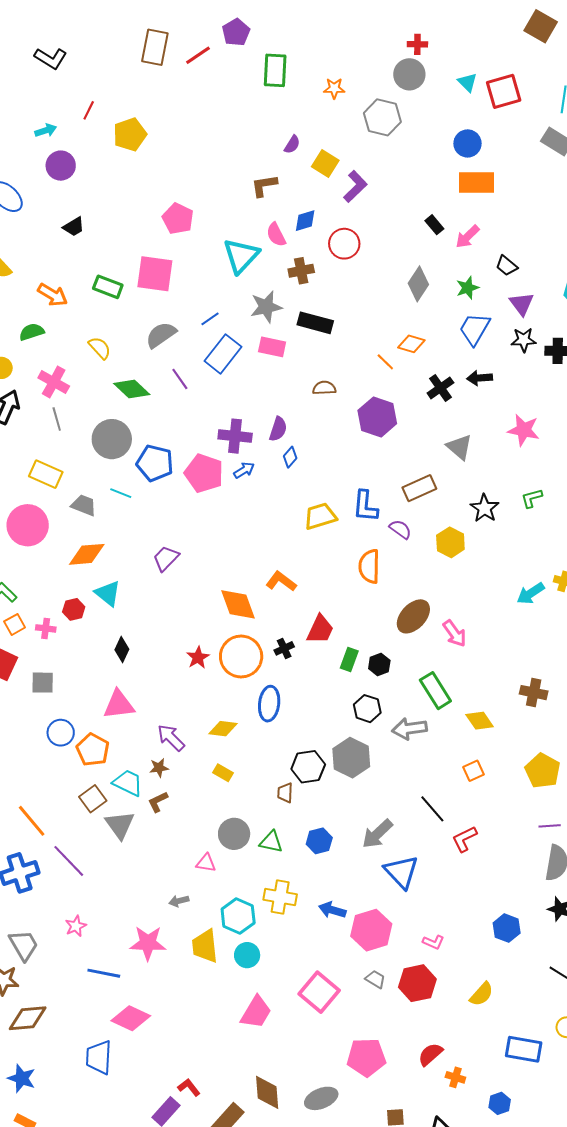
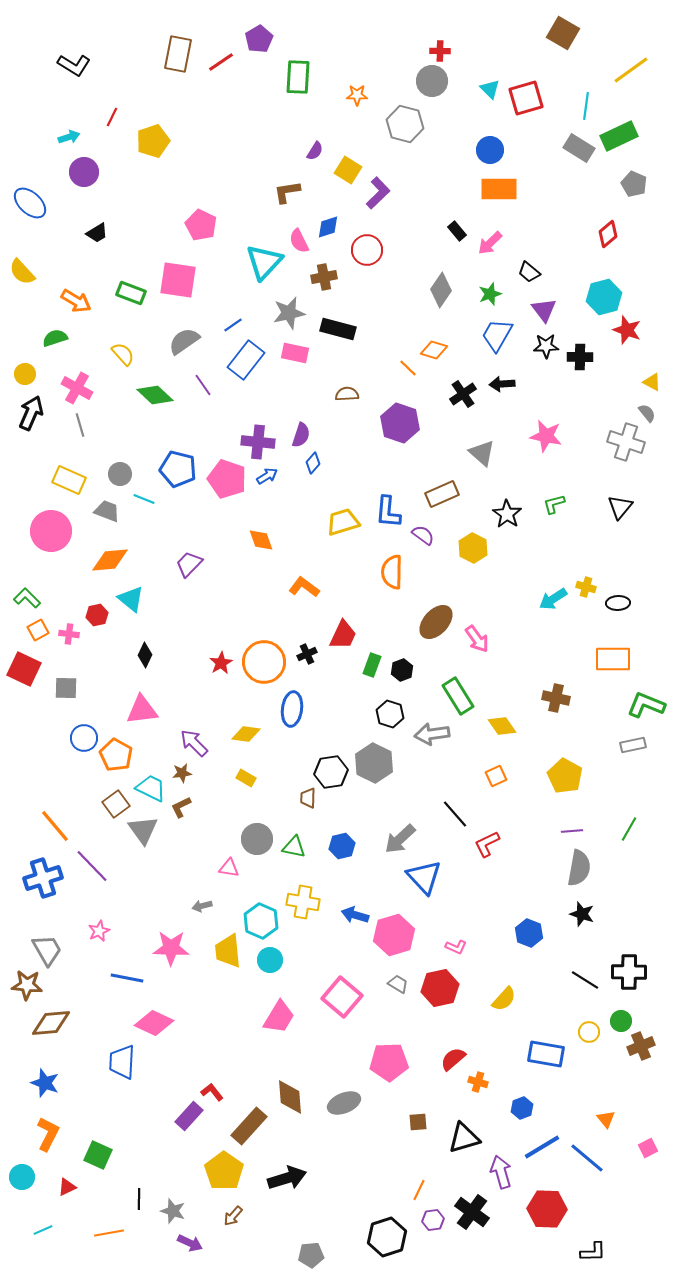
gray circle: (112, 439) -> (120, 474), moved, size x0.6
orange diamond: (238, 604) -> (261, 540), moved, size x0.7

